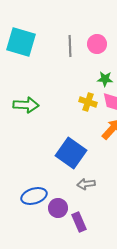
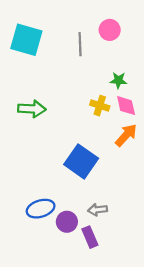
pink circle: (97, 44) -> (110, 30), moved
gray arrow: (86, 184) -> (98, 210), moved

